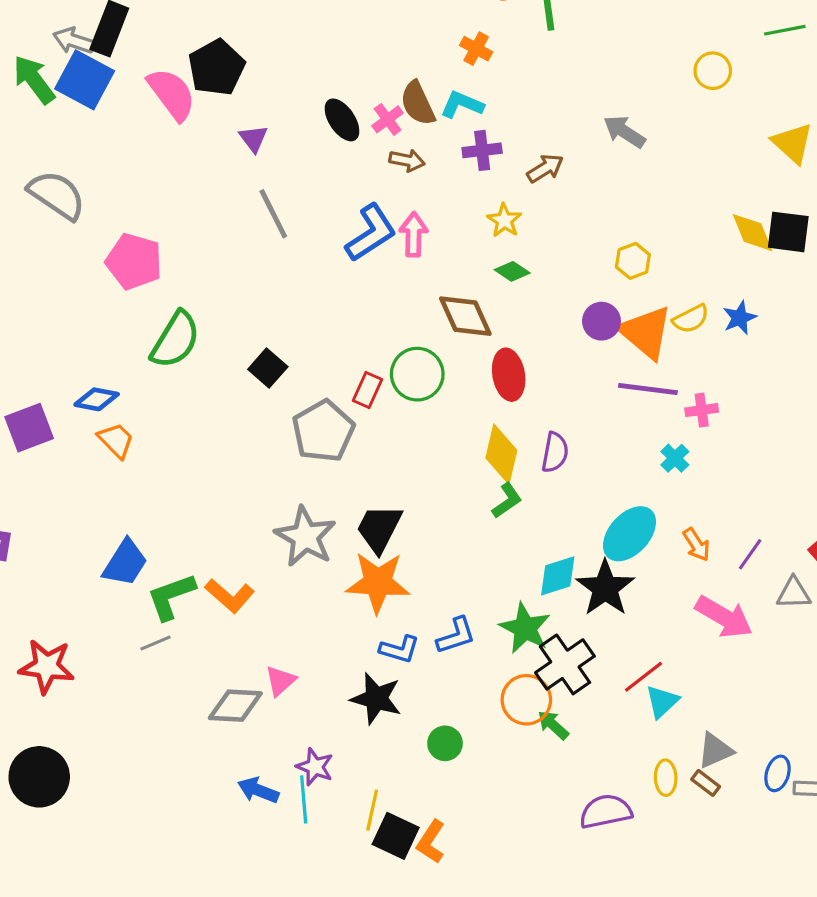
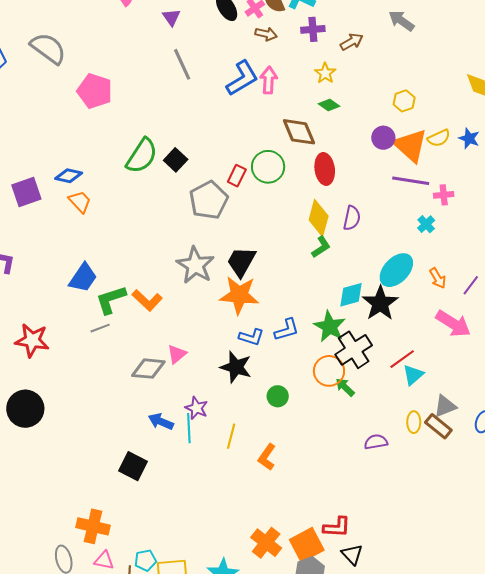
blue star: (740, 318) -> (469, 138), turned -30
green semicircle: (175, 340) -> (142, 156), moved
brown rectangle: (706, 783) -> (438, 426), size x1.5
purple semicircle: (606, 811) -> (376, 442), size x0.7
black square: (396, 836) -> (133, 466), moved

